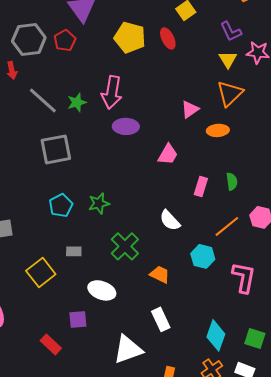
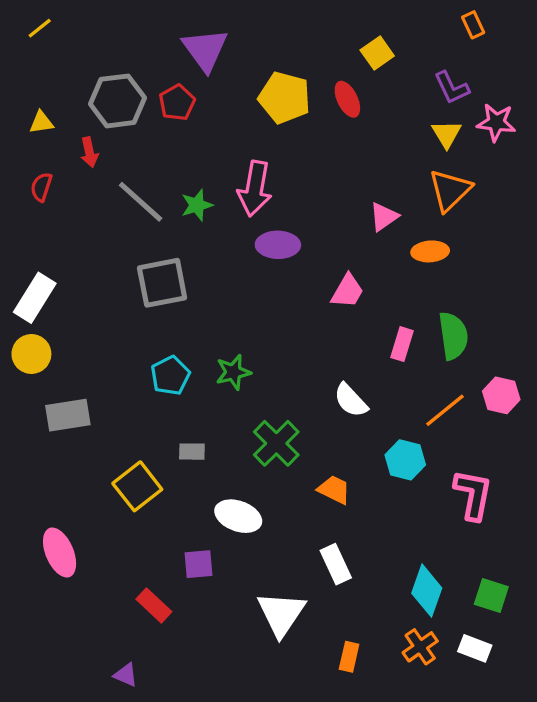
green semicircle: (232, 181) -> (453, 336), size x1.6
white triangle: (128, 349) -> (281, 614), turned -36

